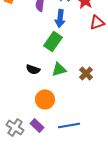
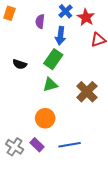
black semicircle: (33, 69) -> (20, 64), moved
green triangle: (59, 69) -> (50, 85), moved
brown cross: (86, 73) -> (87, 92), size x1.5

